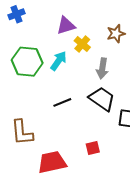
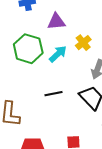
purple triangle: (66, 26) -> (56, 22), moved

